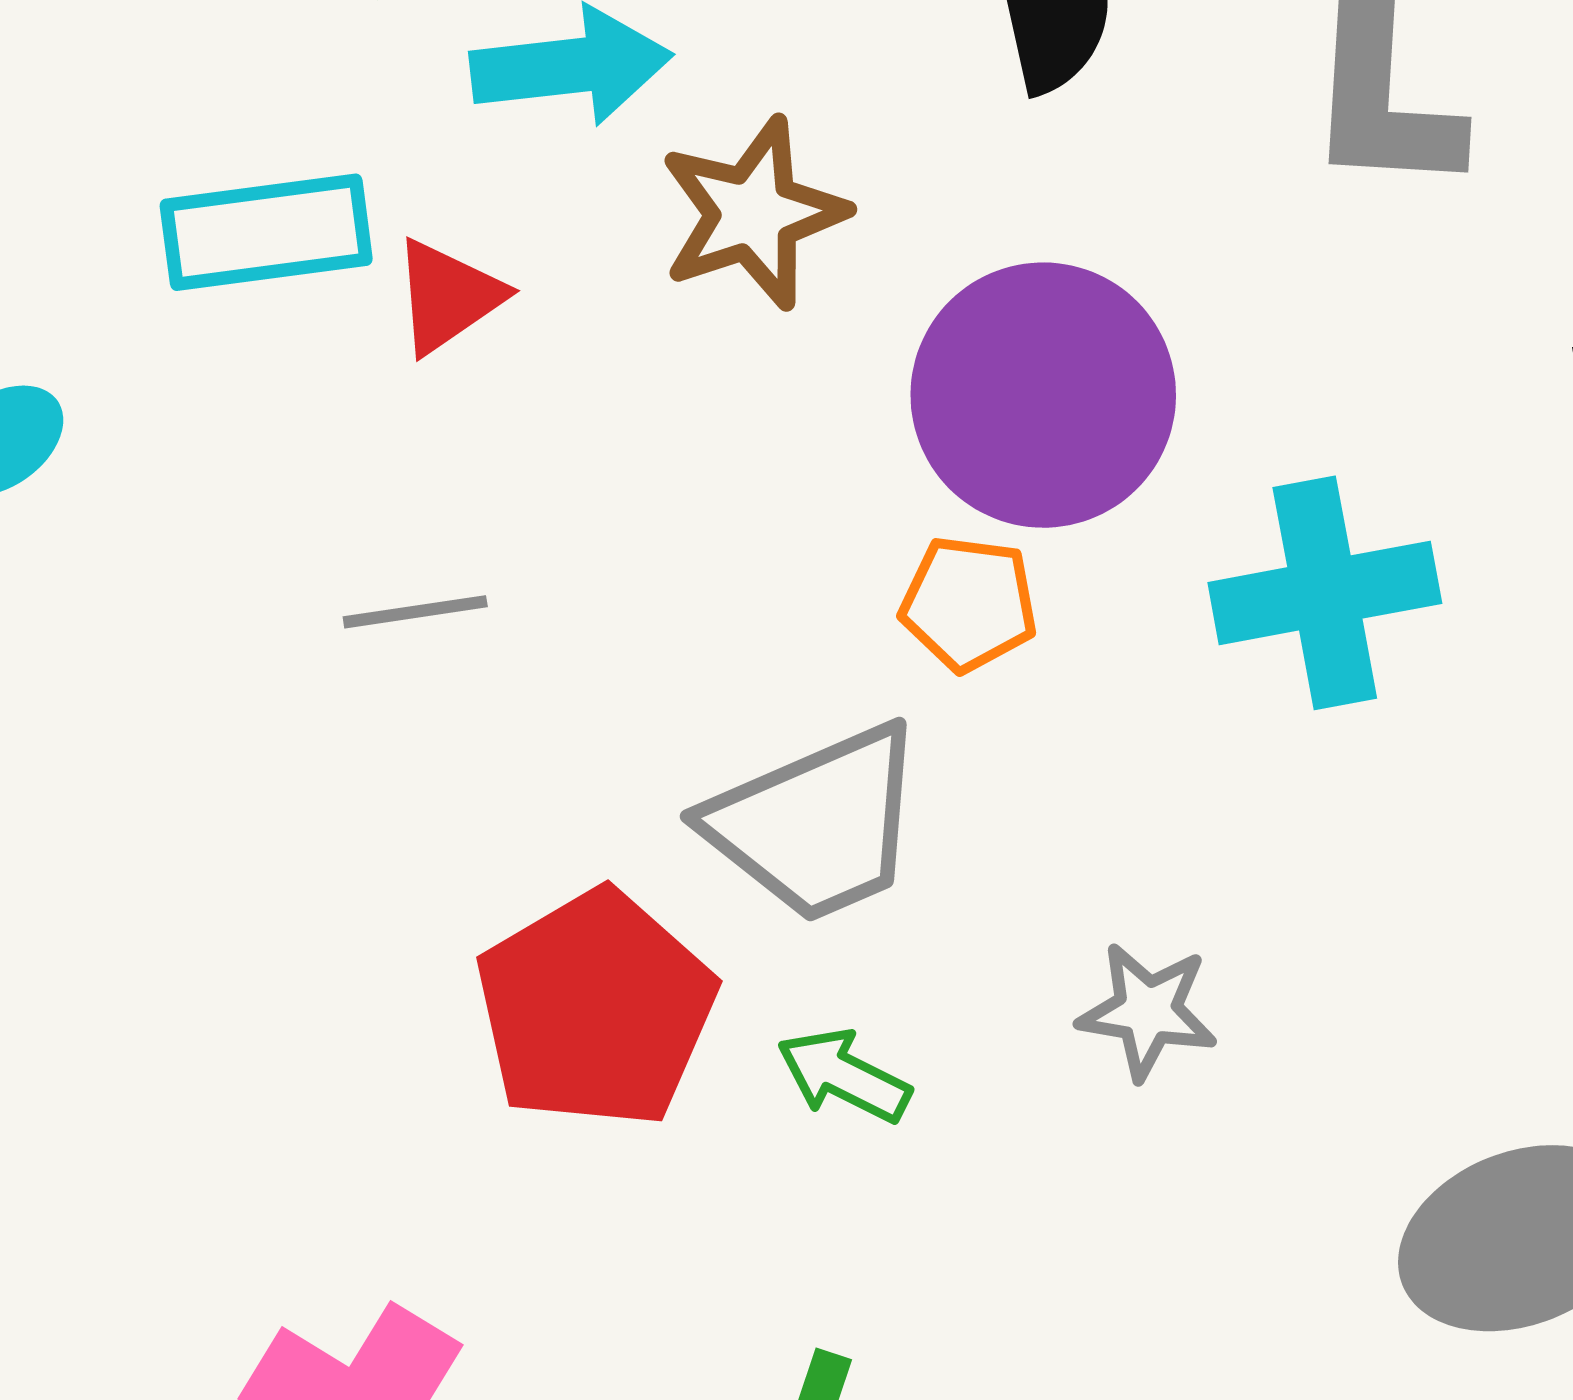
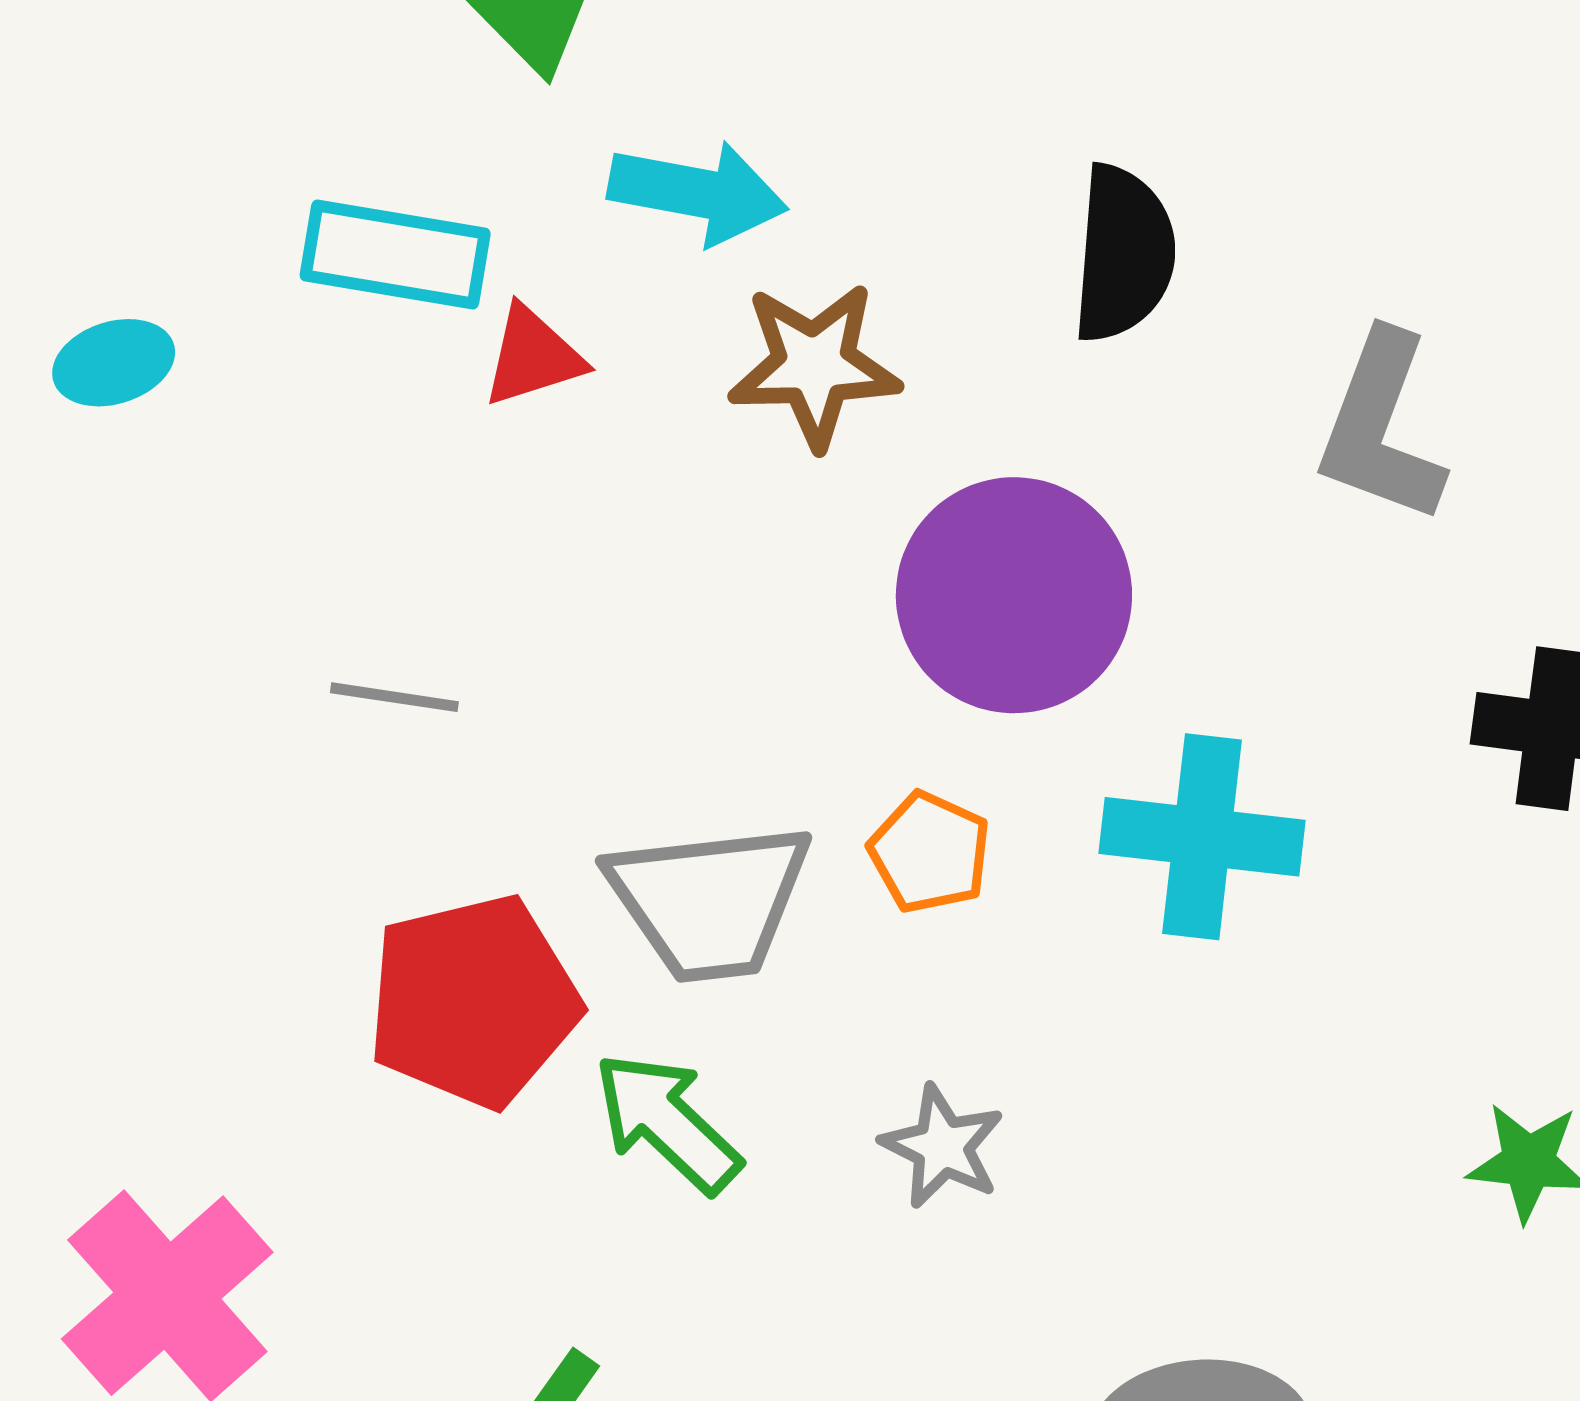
orange pentagon: (969, 604) -> (930, 852), moved
gray line: (415, 612) -> (394, 697), moved
green arrow: (844, 1076) -> (667, 1122), size x1.4

